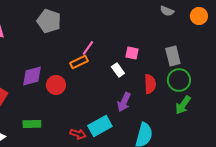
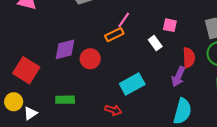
purple arrow: (124, 102) -> (178, 77), moved
cyan rectangle: (100, 126) -> (132, 84), moved

